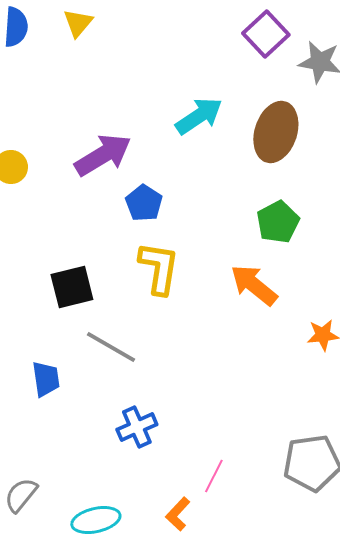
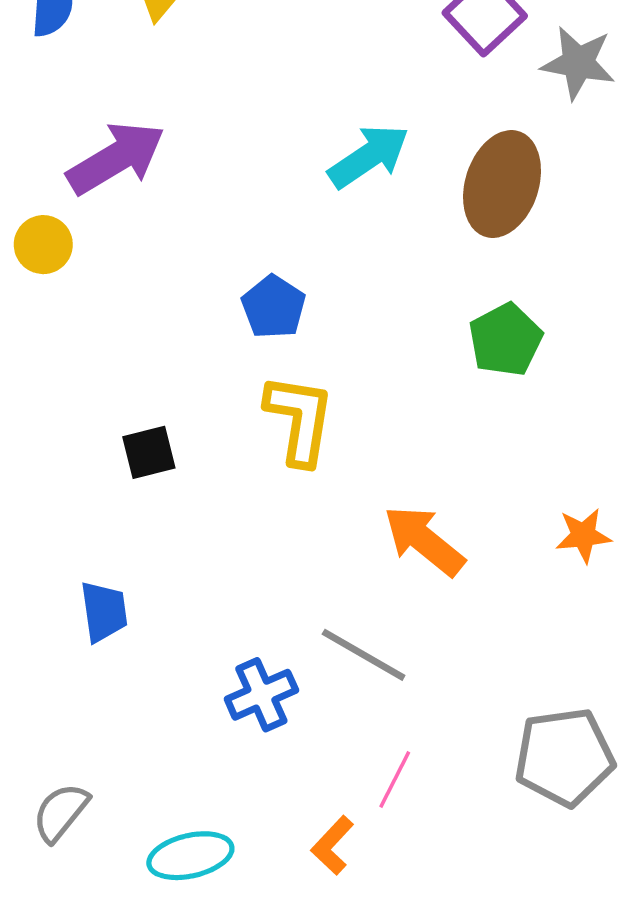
purple arrow: (103, 155) -> (116, 158), moved
orange arrow: (254, 285) -> (424, 541), moved
black square: (72, 287) -> (149, 452), size x0.7
gray line: (111, 347) -> (364, 655), moved

